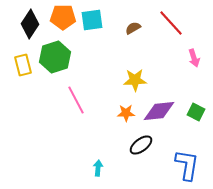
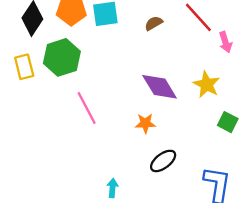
pink arrow: (194, 58) -> (225, 42), moved
yellow star: (135, 80) -> (207, 84), moved, turned 30
purple diamond: (159, 111) -> (160, 87), moved, turned 64

